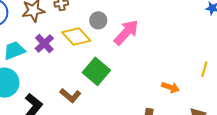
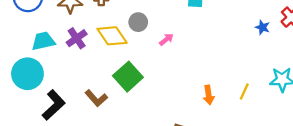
pink arrow: (126, 32) -> (166, 39), size x0.5
orange arrow: (170, 87) -> (209, 95), moved, turned 54

